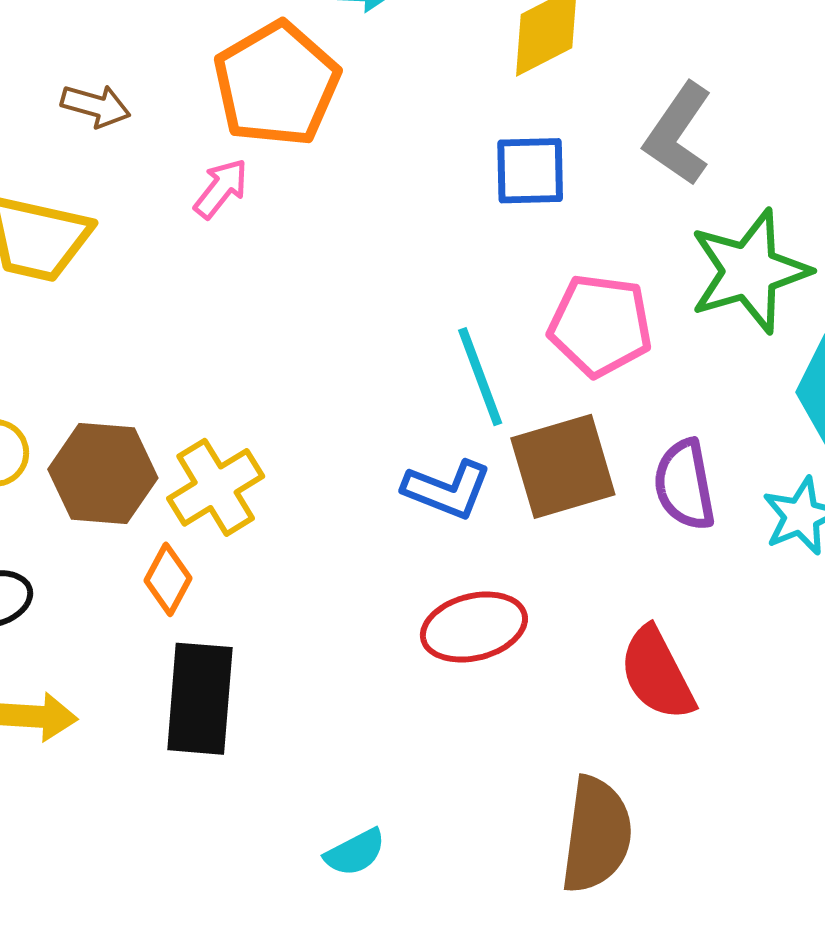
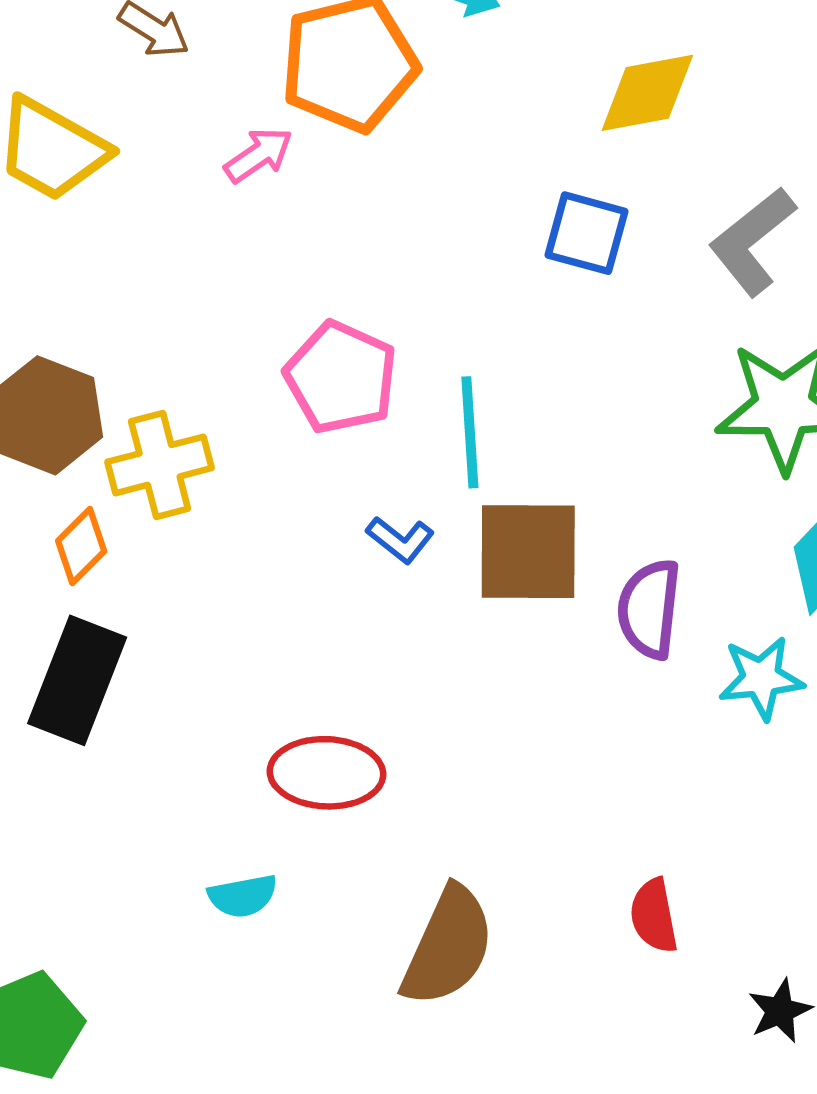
pink pentagon: (600, 325) -> (341, 377), moved
blue L-shape: (447, 490) -> (400, 540), size x0.7
red ellipse: (474, 627) -> (326, 773), moved
red semicircle: (657, 674) -> (654, 916), moved, size x0.7
cyan semicircle: (355, 852) -> (243, 896), moved

